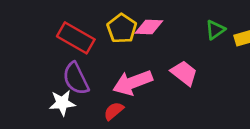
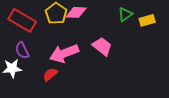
purple semicircle: (76, 78) -> (22, 50), size x0.7

